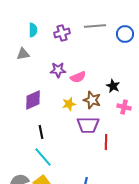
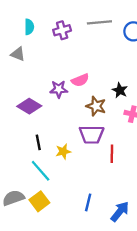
gray triangle: (23, 54) -> (18, 54), turned 32
purple star: (58, 70) -> (59, 89), moved
purple diamond: (33, 100) -> (29, 106), turned 55
yellow star: (69, 104) -> (63, 151), moved

